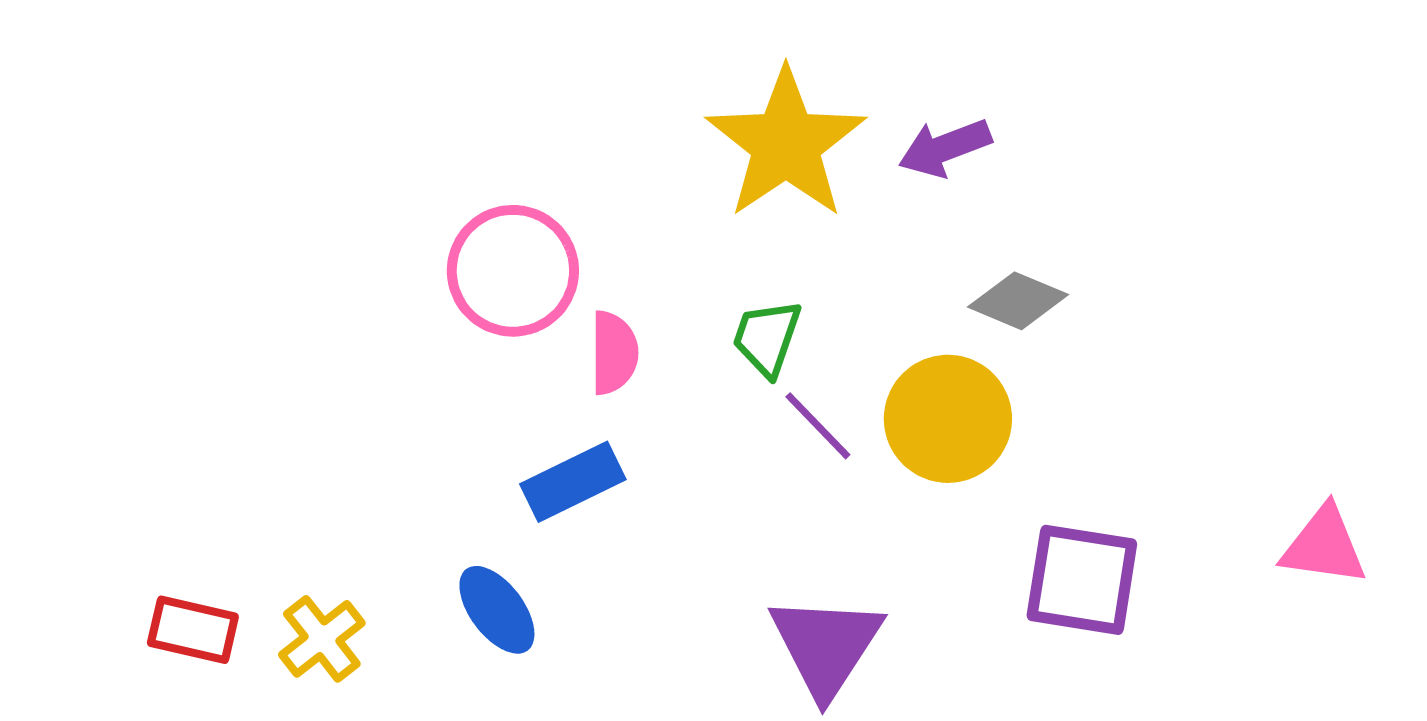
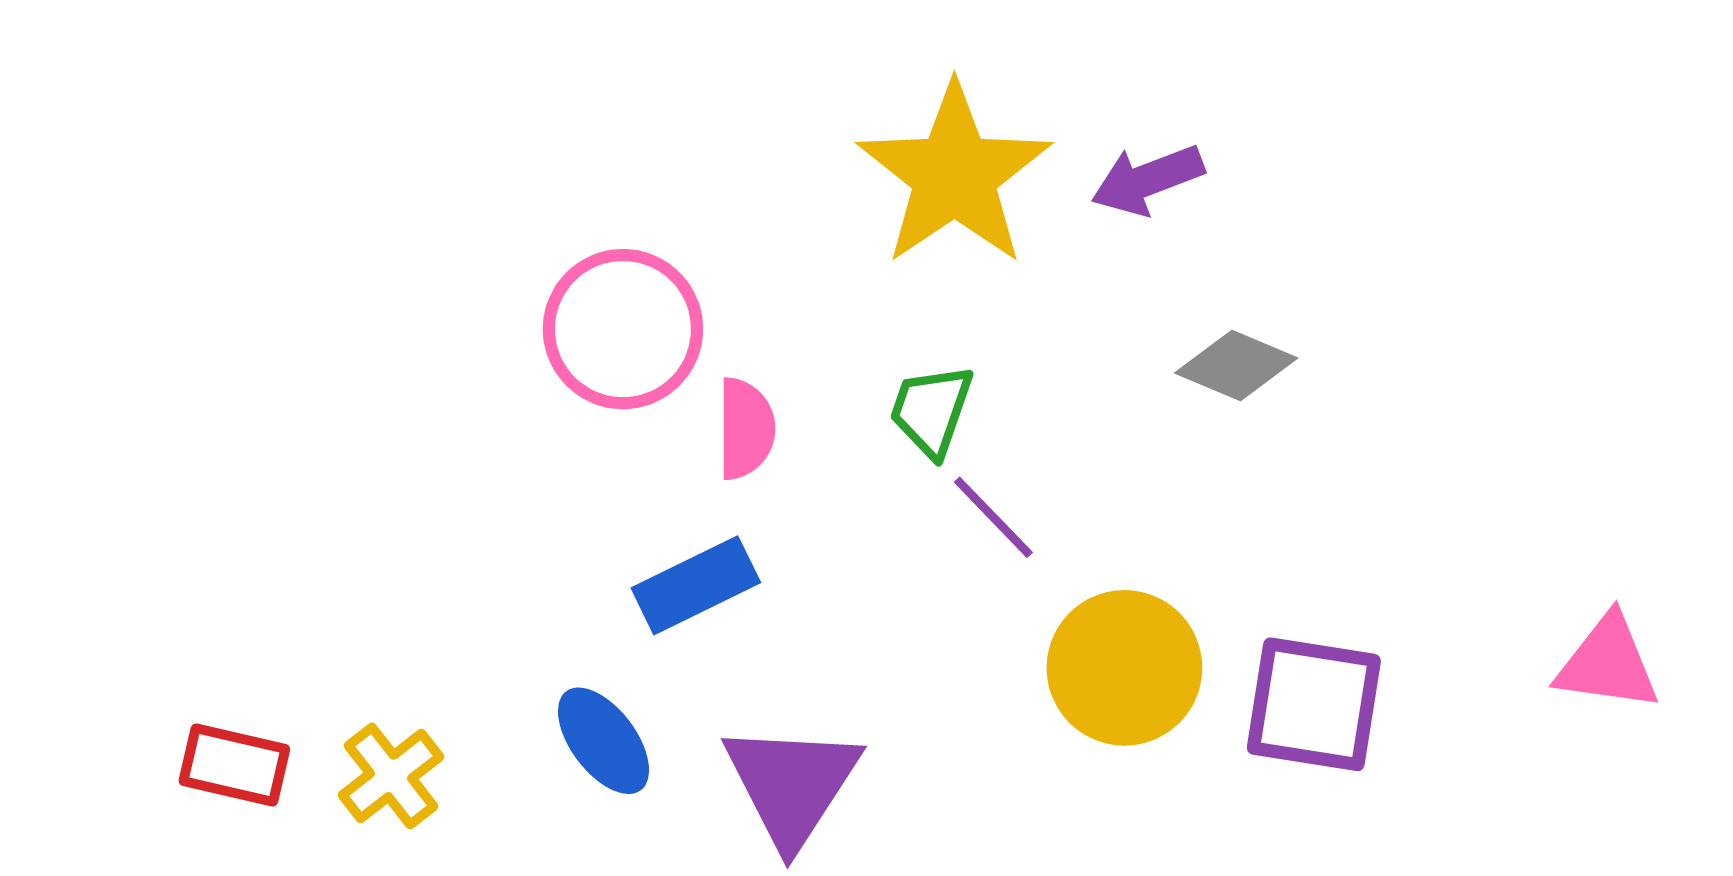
yellow circle: (948, 419) -> (1124, 668), moved
purple triangle: (826, 646) -> (792, 784), moved

